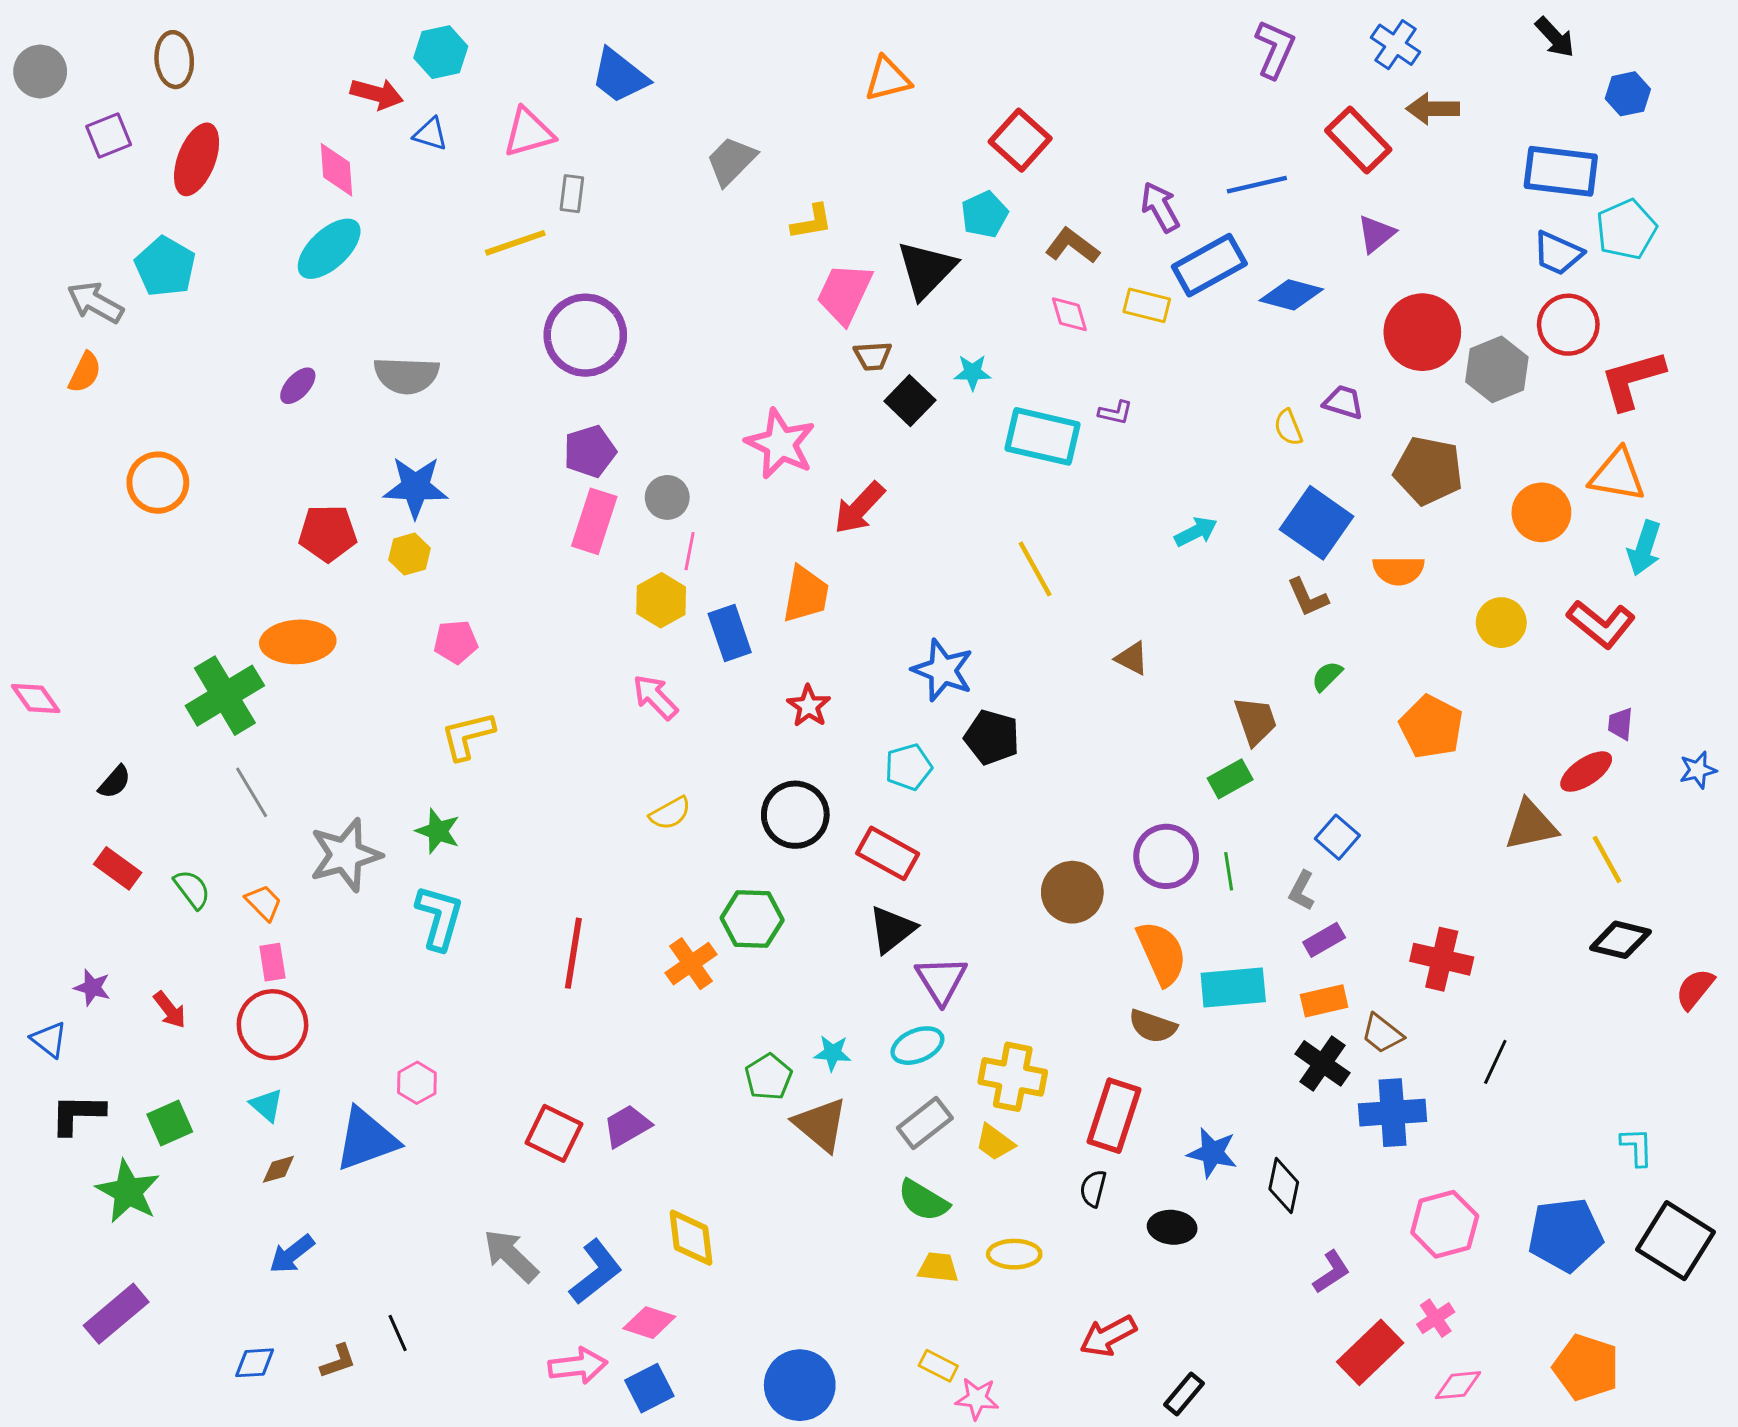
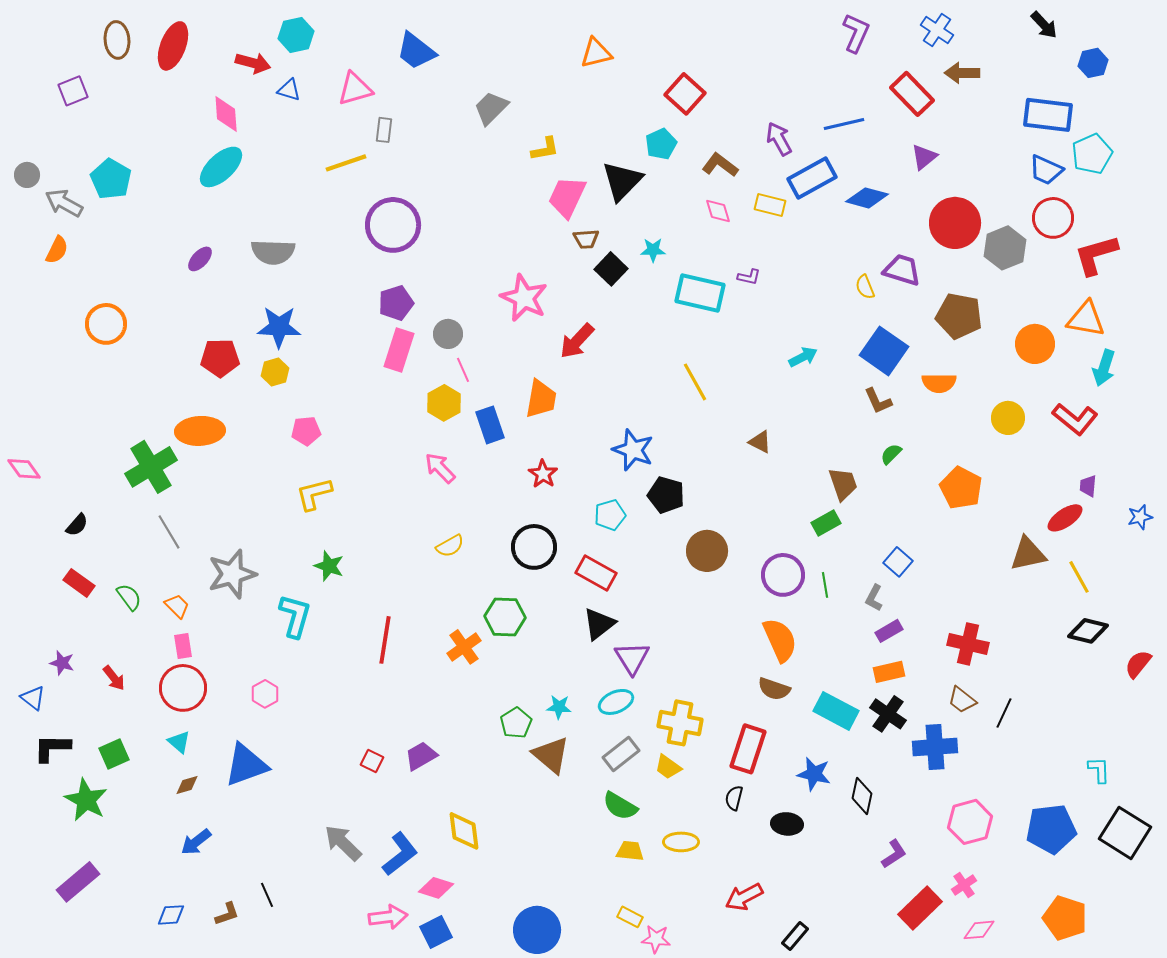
gray circle: (40, 71) -> (27, 175), moved, size x0.7
red ellipse: (197, 159) -> (173, 46), moved
purple trapezoid: (1343, 402) -> (902, 270), size x1.4
pink line: (690, 551) -> (463, 370), turned -35
green star: (438, 831) -> (329, 566), moved
brown circle: (1072, 892) -> (707, 551), moved
cyan rectangle: (1233, 987) -> (836, 711), moved, turned 33
brown trapezoid: (1382, 1034) -> (962, 700), moved
pink hexagon: (417, 1083) -> (265, 694), moved
red square: (554, 1133) -> (372, 761), size x0.6

